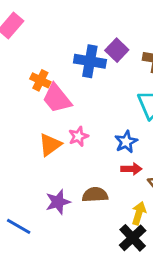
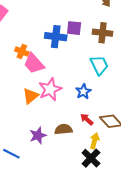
purple square: (117, 50) -> (74, 28), turned -35
pink star: (78, 136) -> (50, 89), size x1.6
red arrow: (131, 169) -> (87, 119), moved, turned -136

